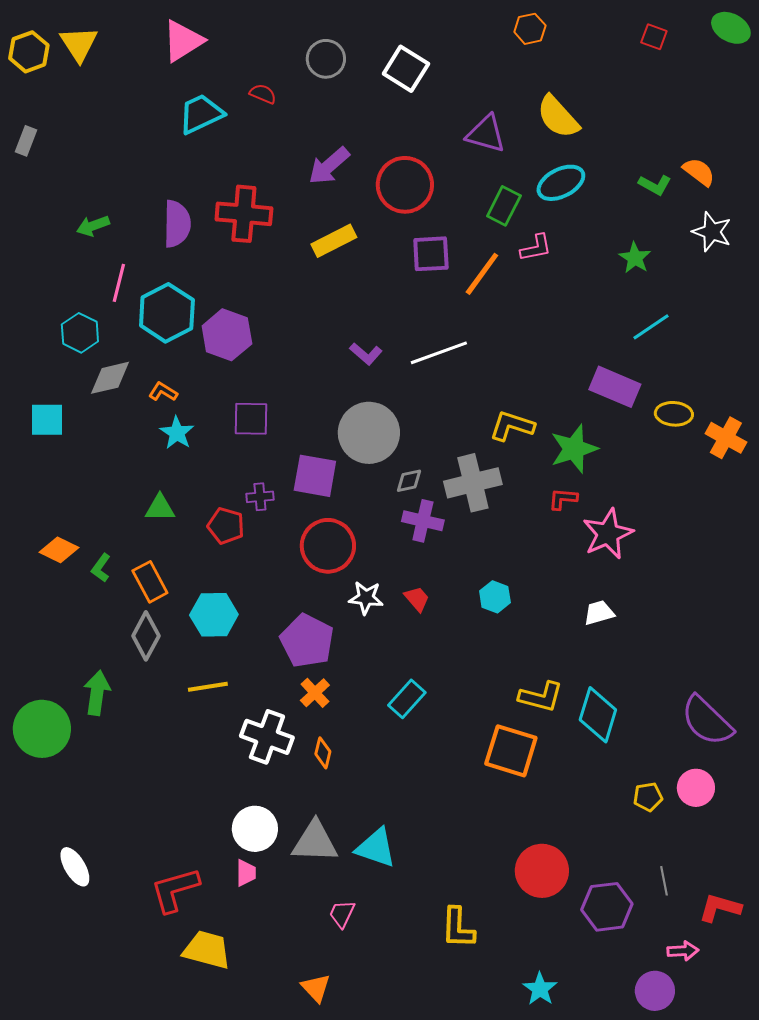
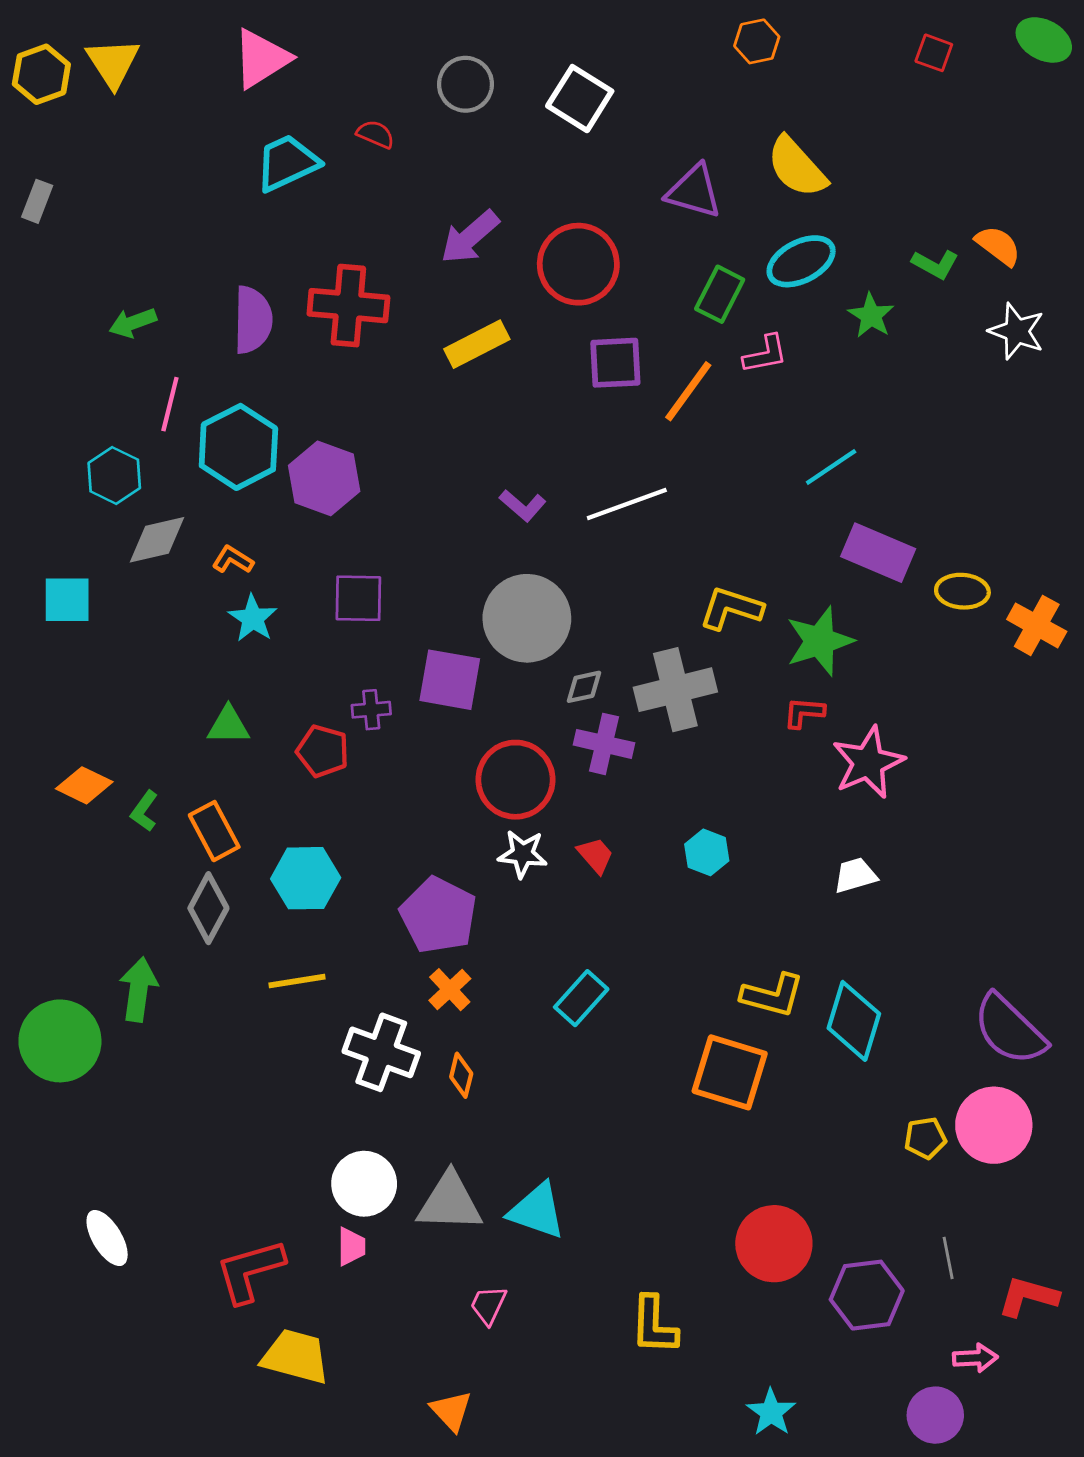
green star: (635, 258) -> (871, 316), moved
cyan line: (651, 327) -> (831, 467), moved
red circle: (328, 546) -> (515, 780), moved
pink circle: (696, 788) -> (994, 1125), size x1.4

